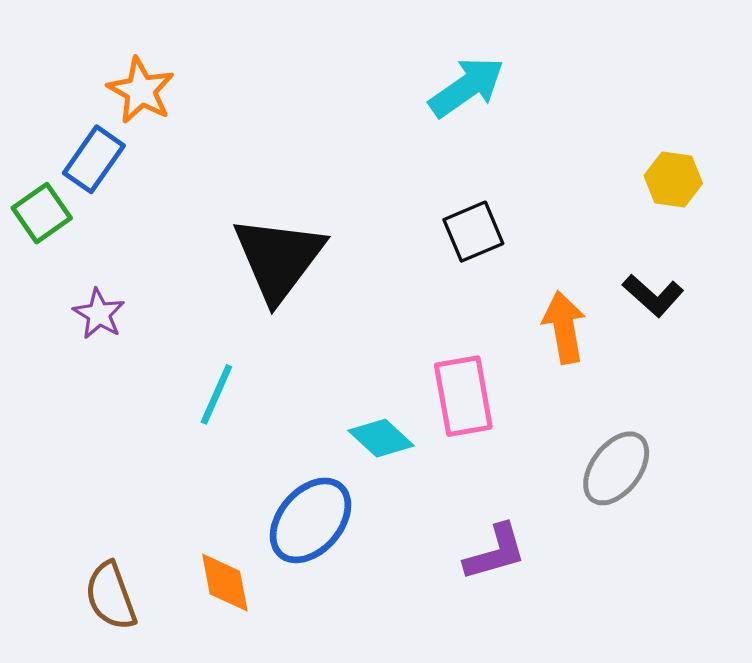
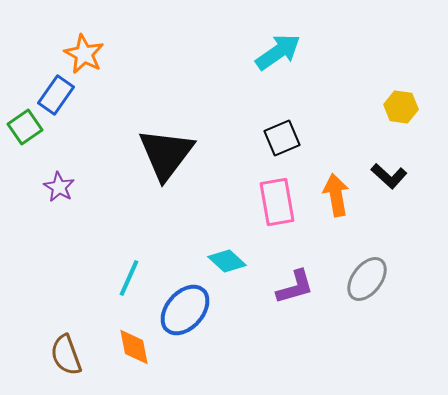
cyan line: (216, 394) -> (129, 278), moved
pink rectangle: (463, 396) -> (277, 202), moved
purple L-shape: (495, 552) -> (295, 287), moved

